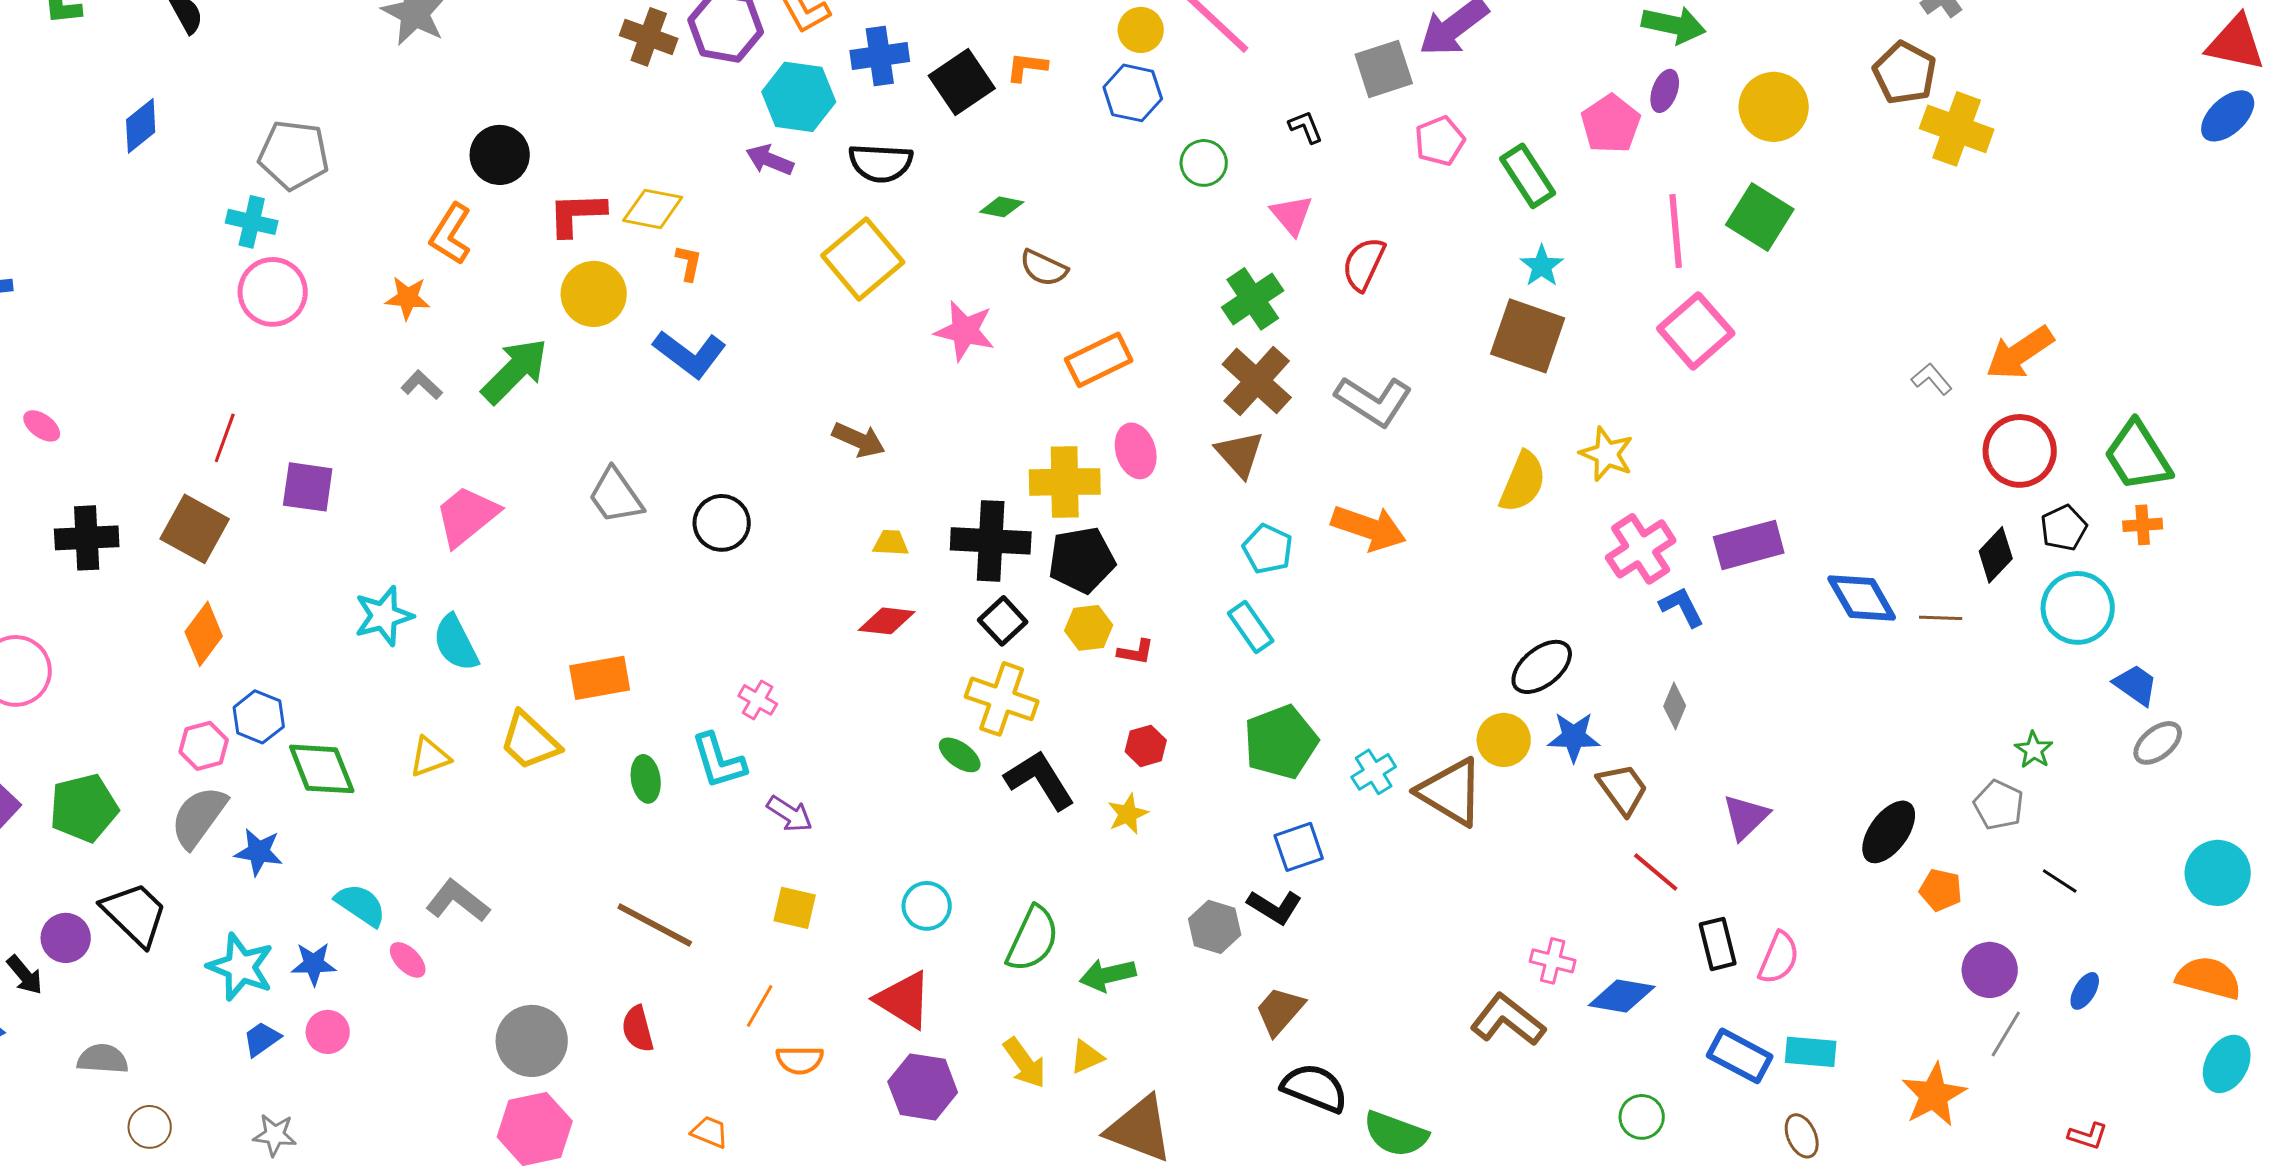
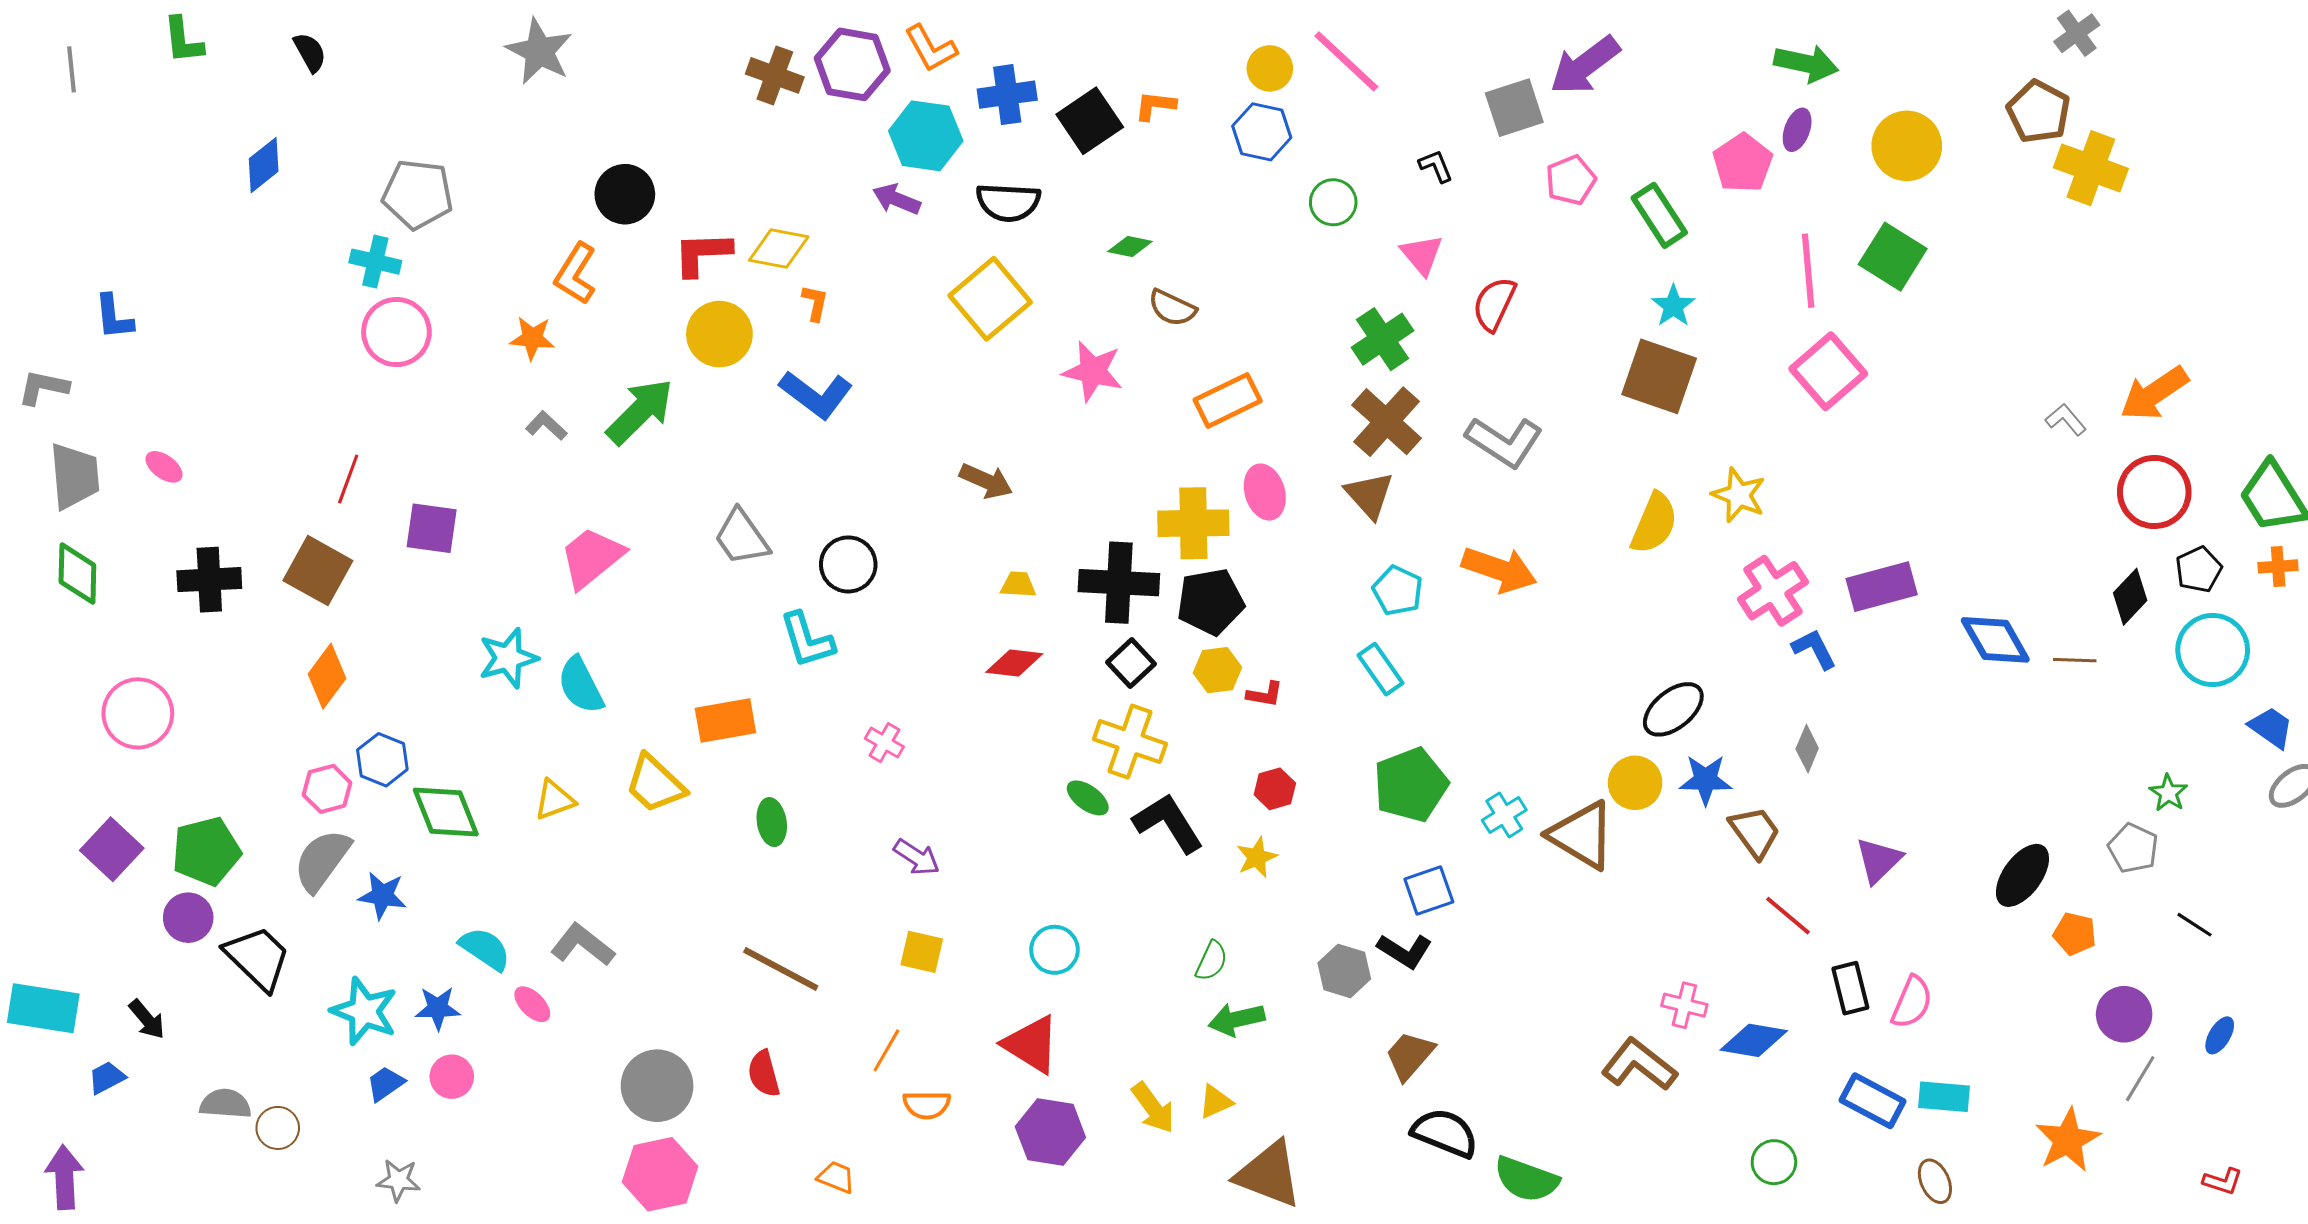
cyan L-shape: (719, 761) -> (807, 640), moved
purple circle: (66, 938) -> (188, 918), moved
green semicircle: (1033, 939) -> (1211, 961), moved, size x0.6
brown circle: (150, 1127) -> (278, 1128), moved

